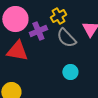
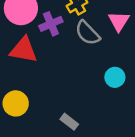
cyan circle: (70, 72) -> (115, 77), moved

